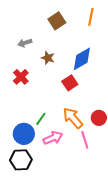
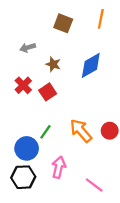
brown square: (57, 21) -> (63, 23), turned -36
red square: (70, 83) -> (48, 92), moved
pink arrow: (53, 138) -> (59, 167), moved, turned -54
pink line: (85, 140) -> (94, 185), moved, turned -36

